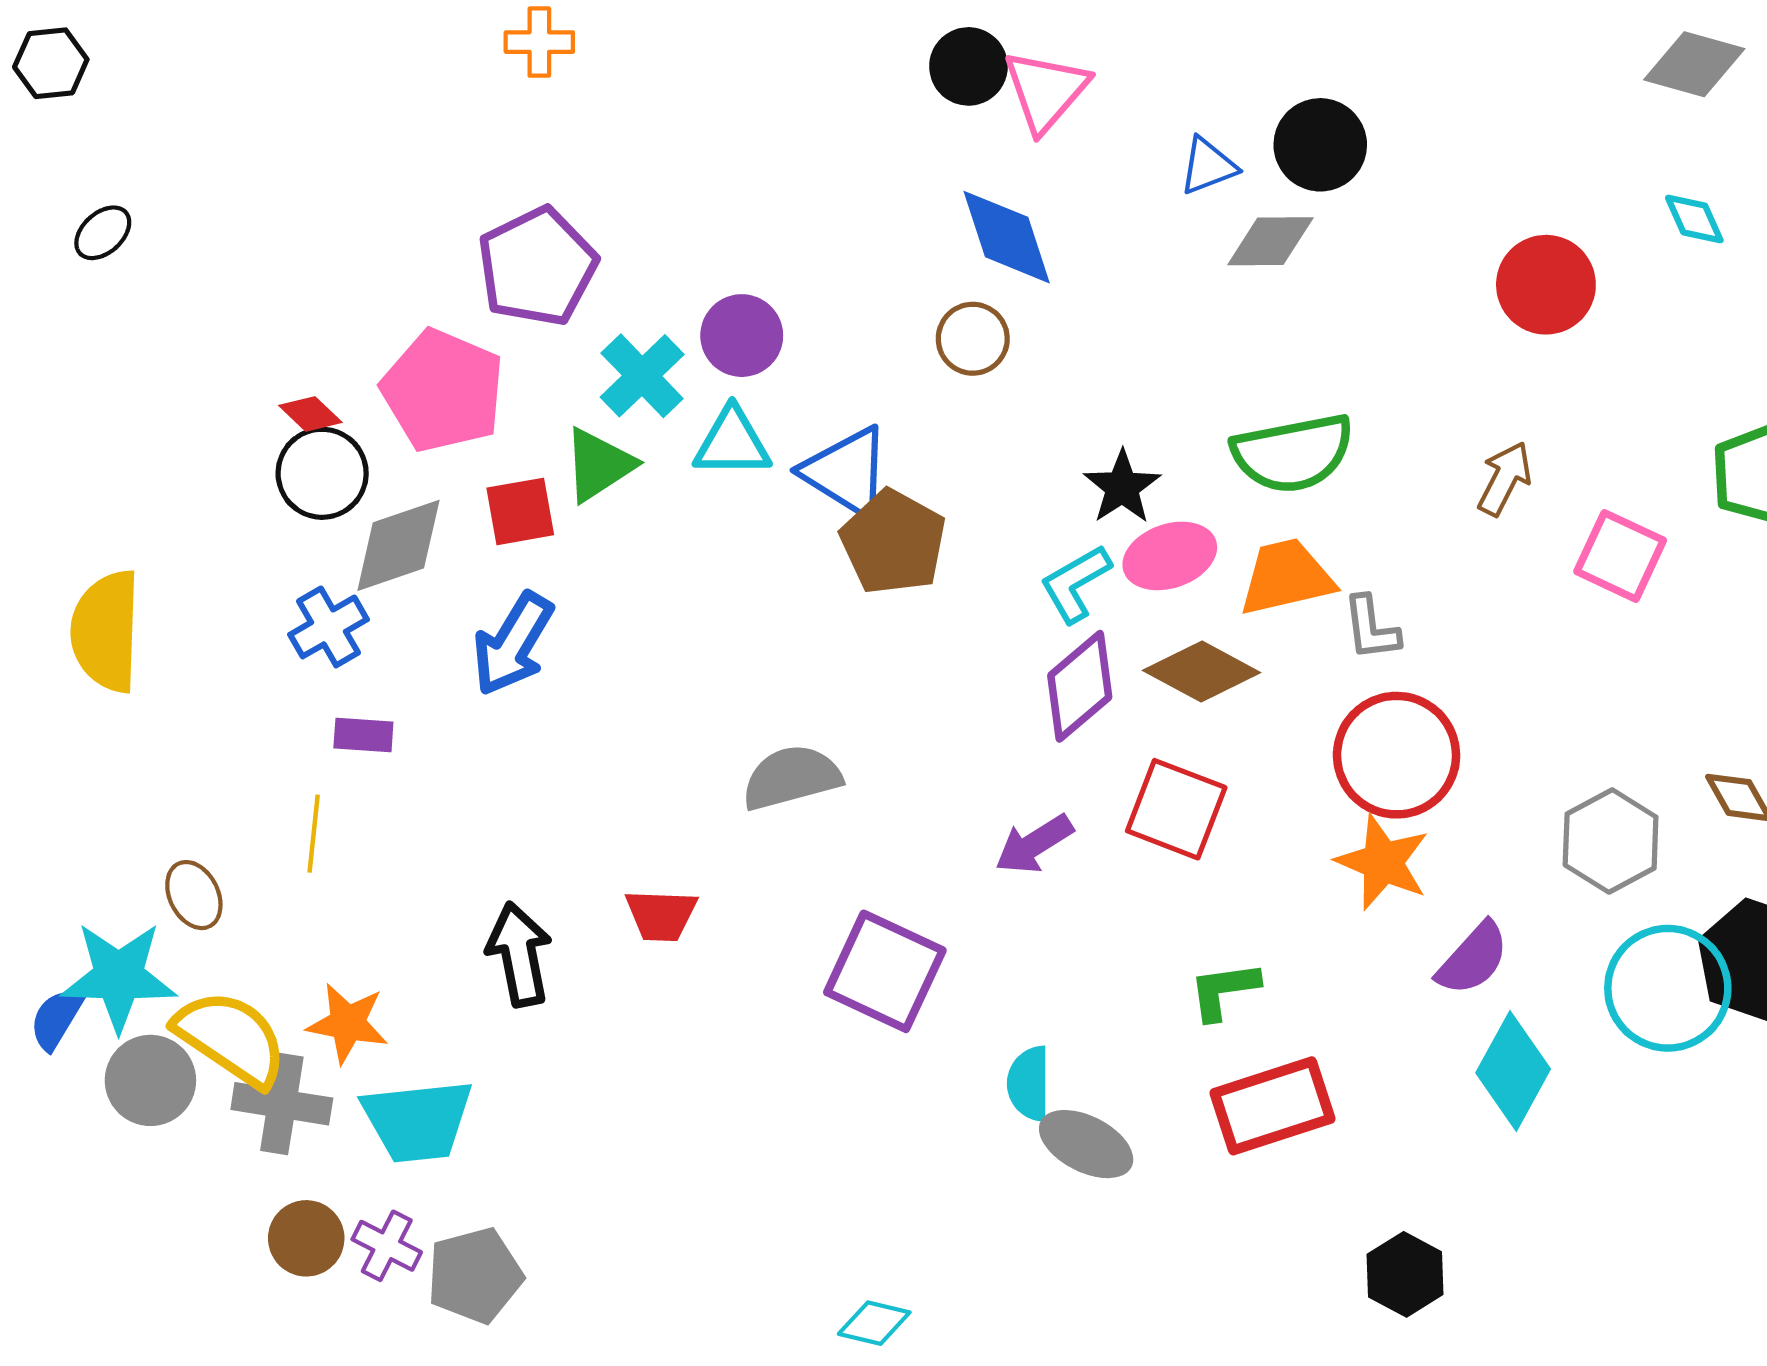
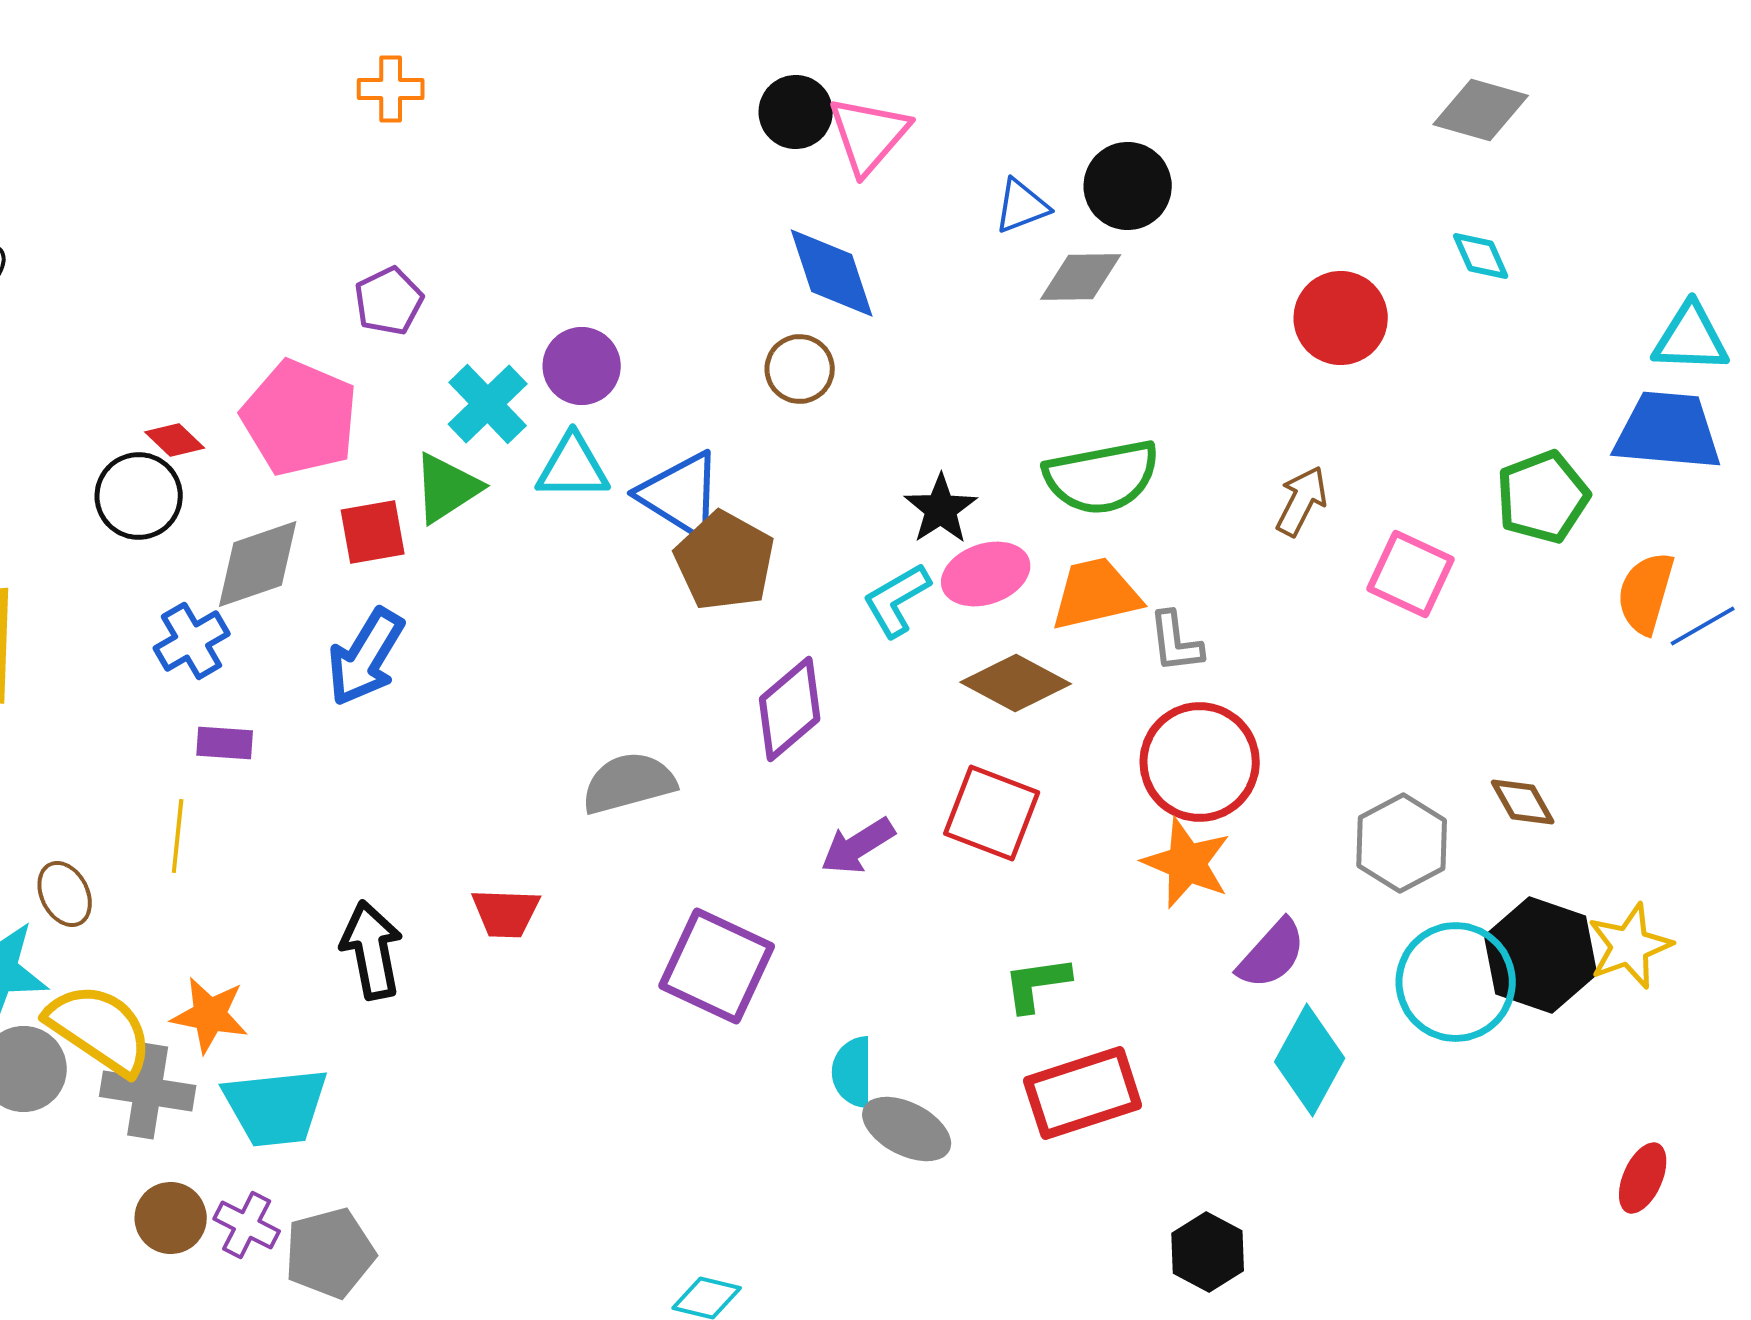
purple pentagon: (537, 267) -> (389, 301), size x0.6
black circle: (322, 473) -> (139, 496), moved
purple diamond: (1080, 686) -> (790, 709), moved

